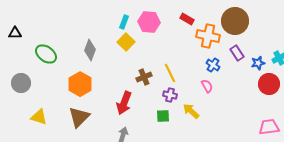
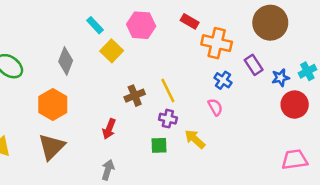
brown circle: (235, 21) -> (270, 23), moved
cyan rectangle: (124, 22) -> (95, 25), moved, turned -64
red arrow: (124, 103) -> (109, 129), size x0.7

